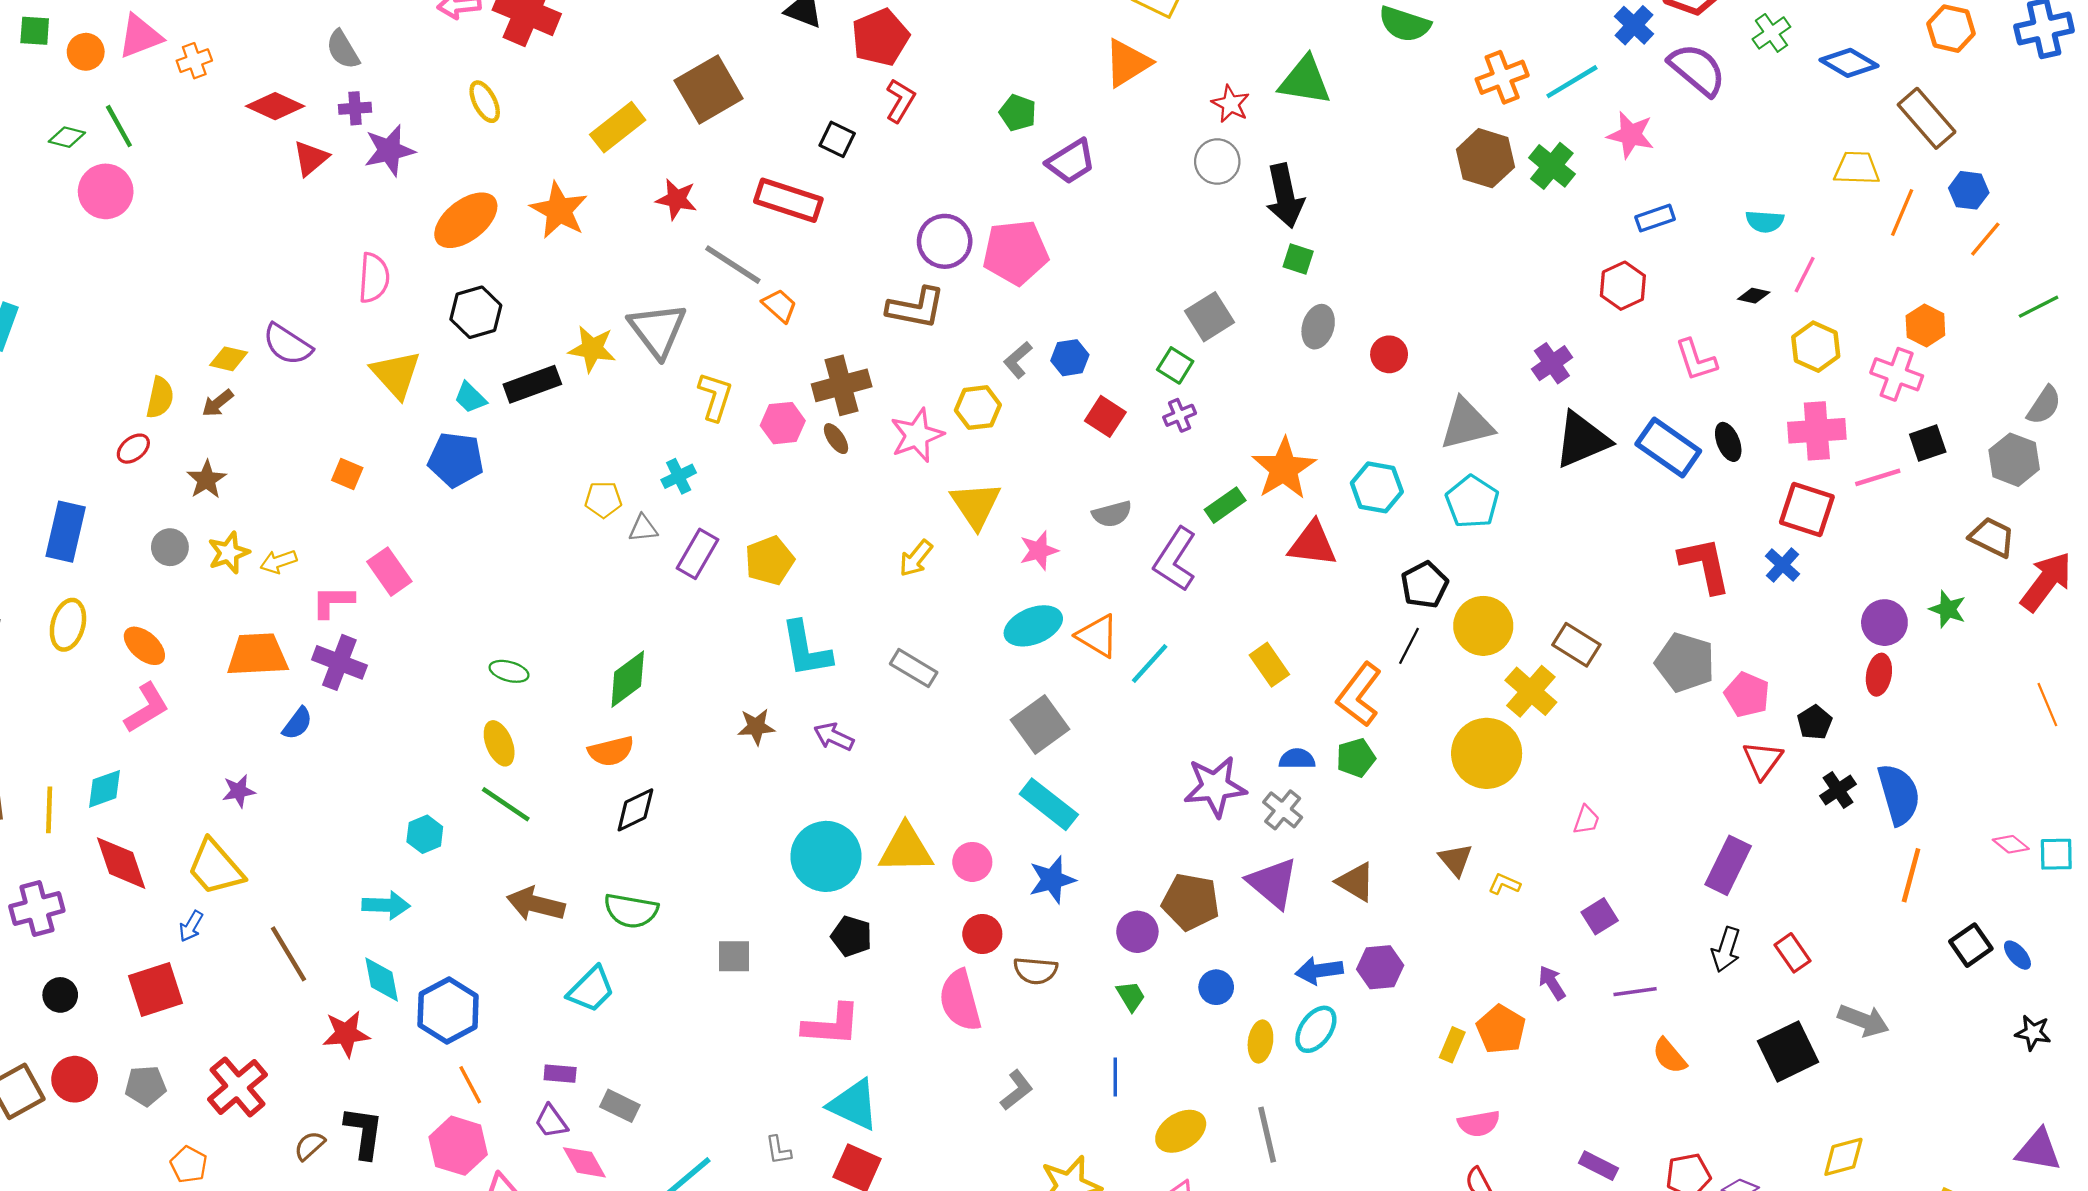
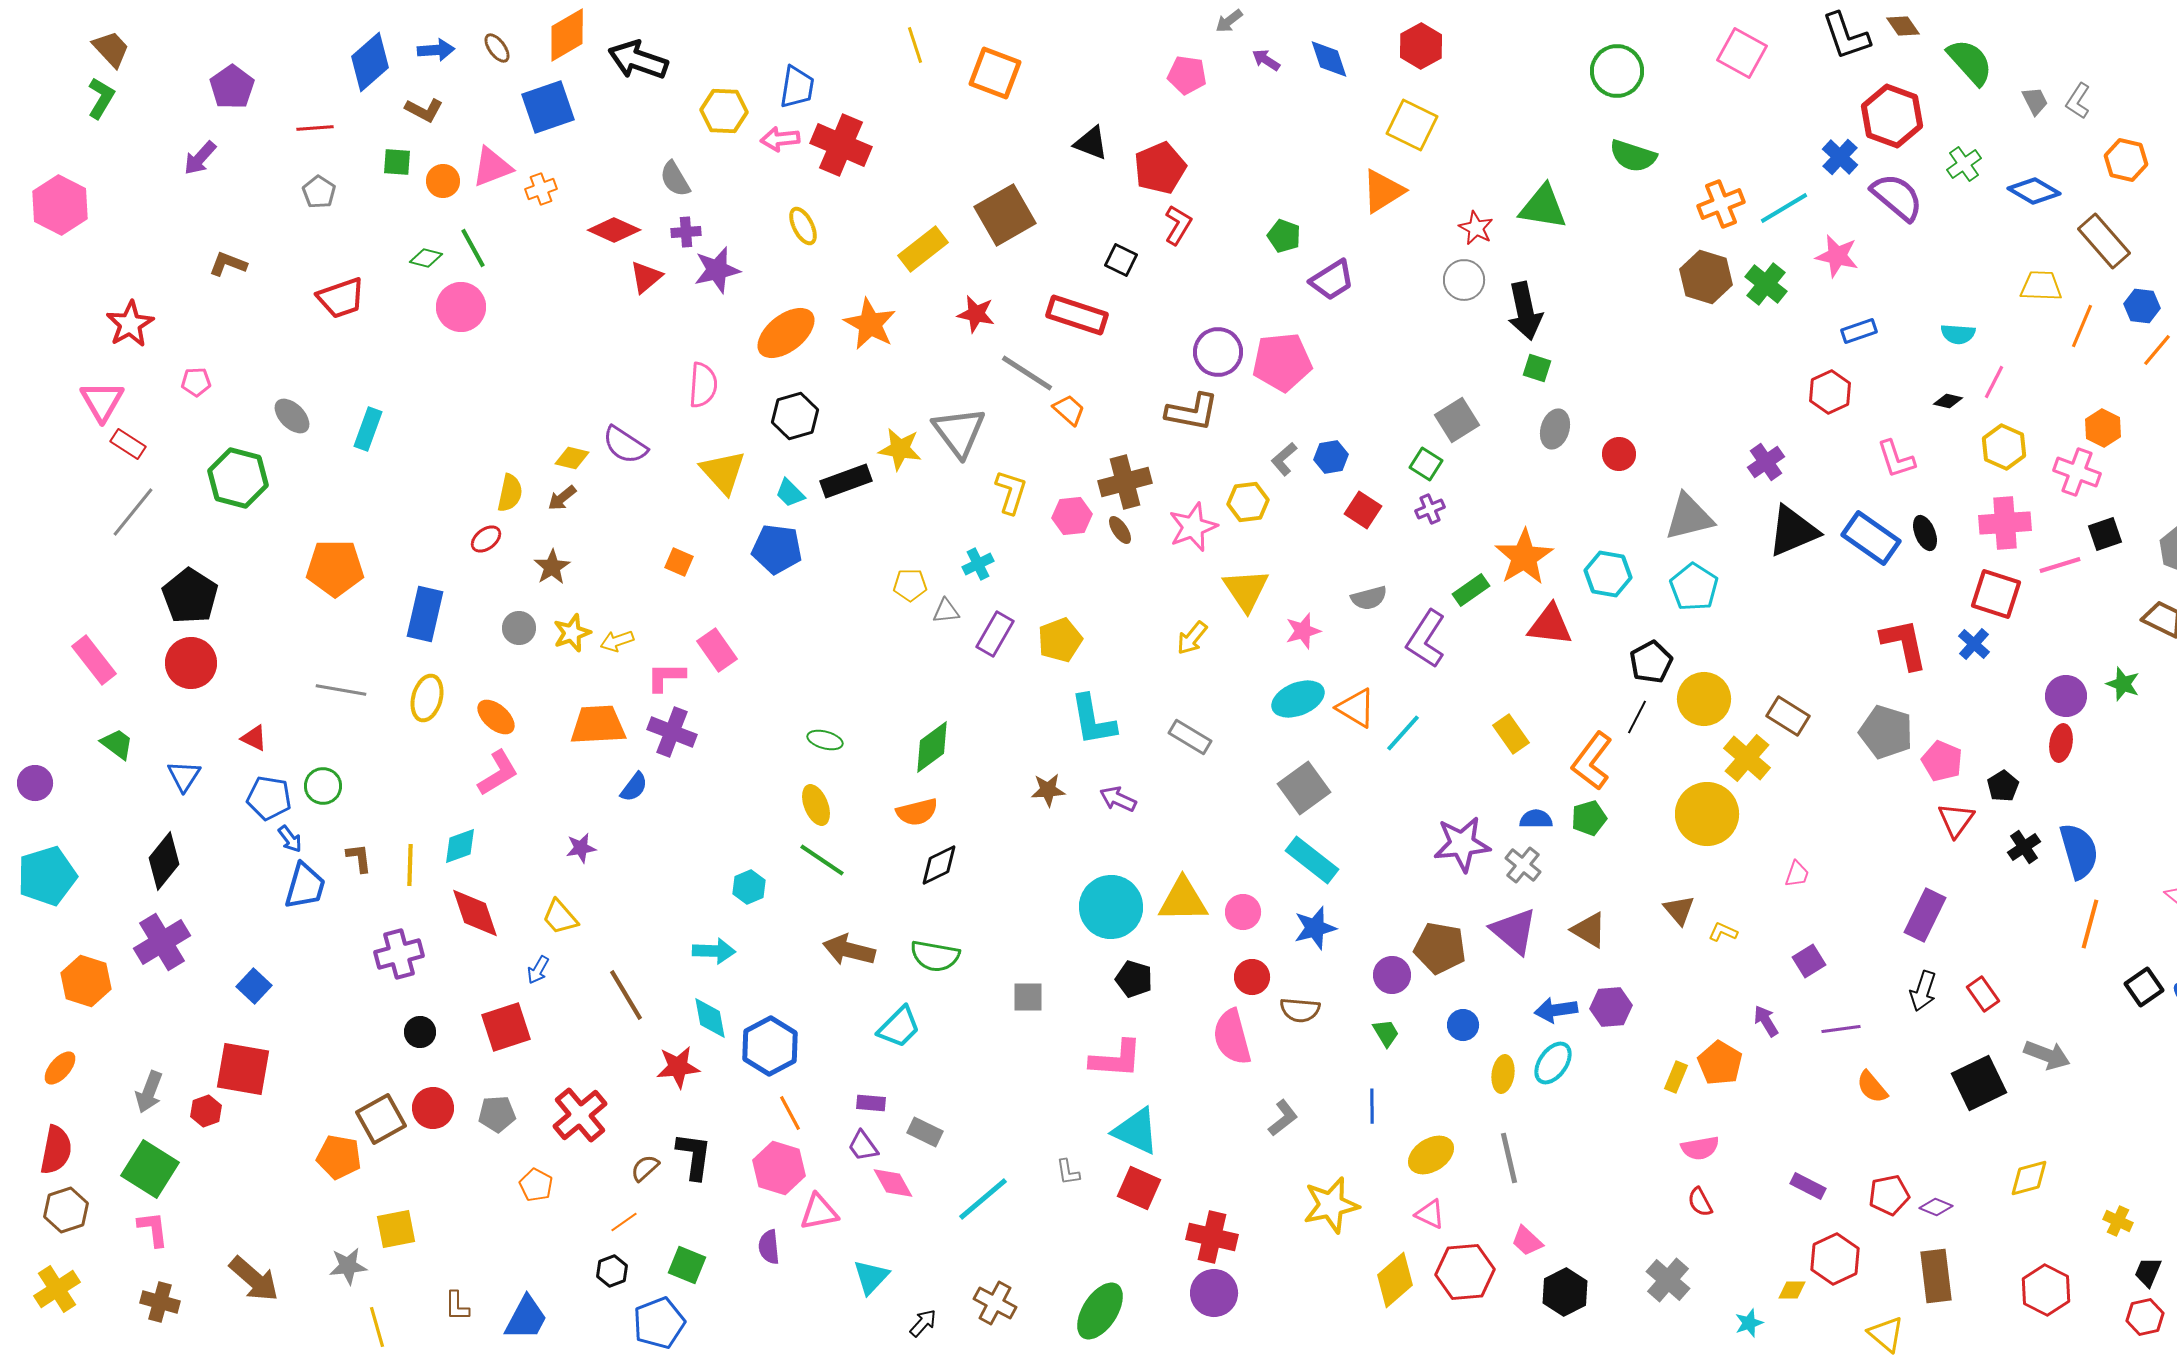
yellow trapezoid: (215, 867) -> (560, 917), size x0.7

